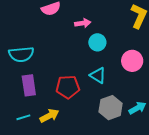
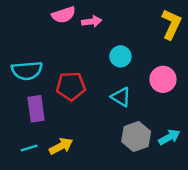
pink arrow: (83, 23) -> (92, 21), moved
red pentagon: (68, 87) -> (71, 86), moved

